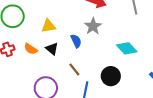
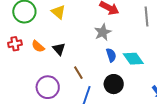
yellow triangle: (48, 26) -> (58, 12), moved, turned 42
blue semicircle: (76, 41) -> (111, 55), moved

